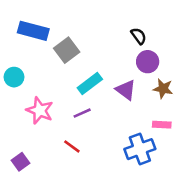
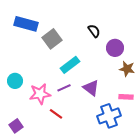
black semicircle: (139, 36) -> (94, 31), moved
cyan circle: (14, 77) -> (15, 81), moved
purple triangle: (126, 90) -> (91, 88), moved
pink star: (40, 110) -> (40, 94), moved, turned -30

